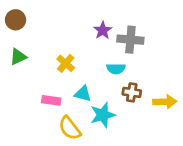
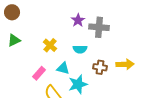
cyan semicircle: (116, 69) -> (80, 49), moved
pink rectangle: (51, 100) -> (39, 73), turned -56
yellow arrow: (165, 102) -> (125, 64), moved

